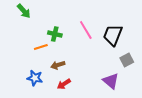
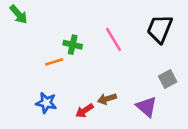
green arrow: (24, 11) -> (18, 14), moved
black trapezoid: (113, 35) -> (160, 29), moved
brown arrow: (58, 65) -> (107, 99), moved

